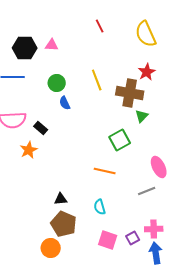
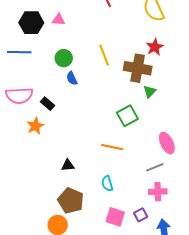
black triangle: (61, 199) -> (68, 165), moved
pink cross: (154, 229) -> (158, 192), moved

